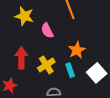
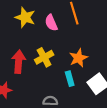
pink semicircle: (47, 31) -> (51, 23), moved
yellow cross: (46, 65) -> (44, 57), moved

